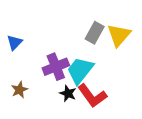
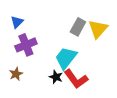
blue triangle: (15, 42) -> (17, 22), moved
purple cross: (56, 67) -> (26, 45), moved

